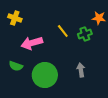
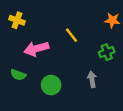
green cross: (85, 34) -> (107, 52), moved
green circle: (45, 75) -> (51, 85), size x0.7

